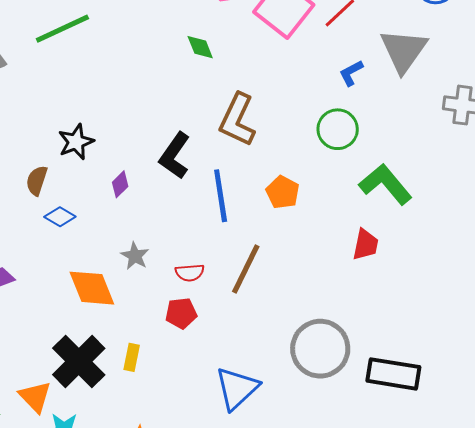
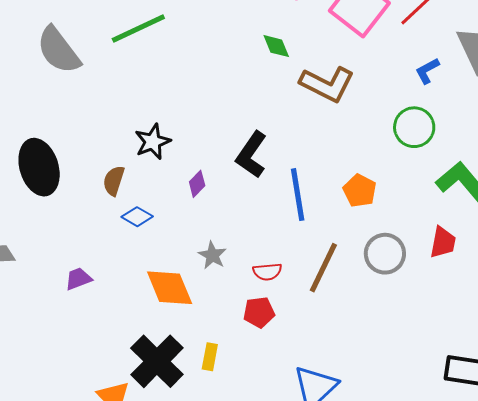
brown L-shape: (237, 120) -> (327, 84), moved, turned -88
gray circle: (320, 349) -> (385, 254), moved, size x0.7

